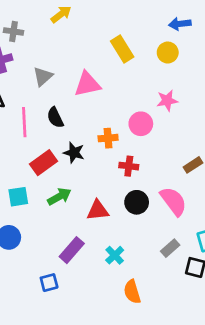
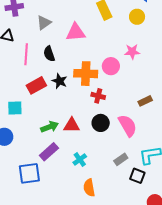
orange cross: (108, 138) -> (86, 74), size x1.6
green arrow: (59, 197) -> (49, 127), moved
blue square: (49, 283) -> (29, 173), size x1.6

